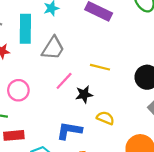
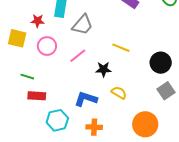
pink line: (64, 81) -> (78, 56), moved
pink circle: (18, 90) -> (47, 46), moved

